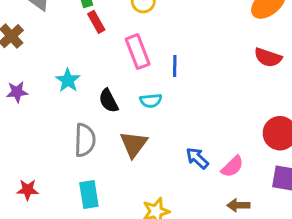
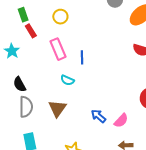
cyan star: (68, 80) -> (12, 51), moved
black semicircle: (108, 101) -> (20, 84), moved
cyan semicircle: (151, 101) -> (67, 80), turned 32

